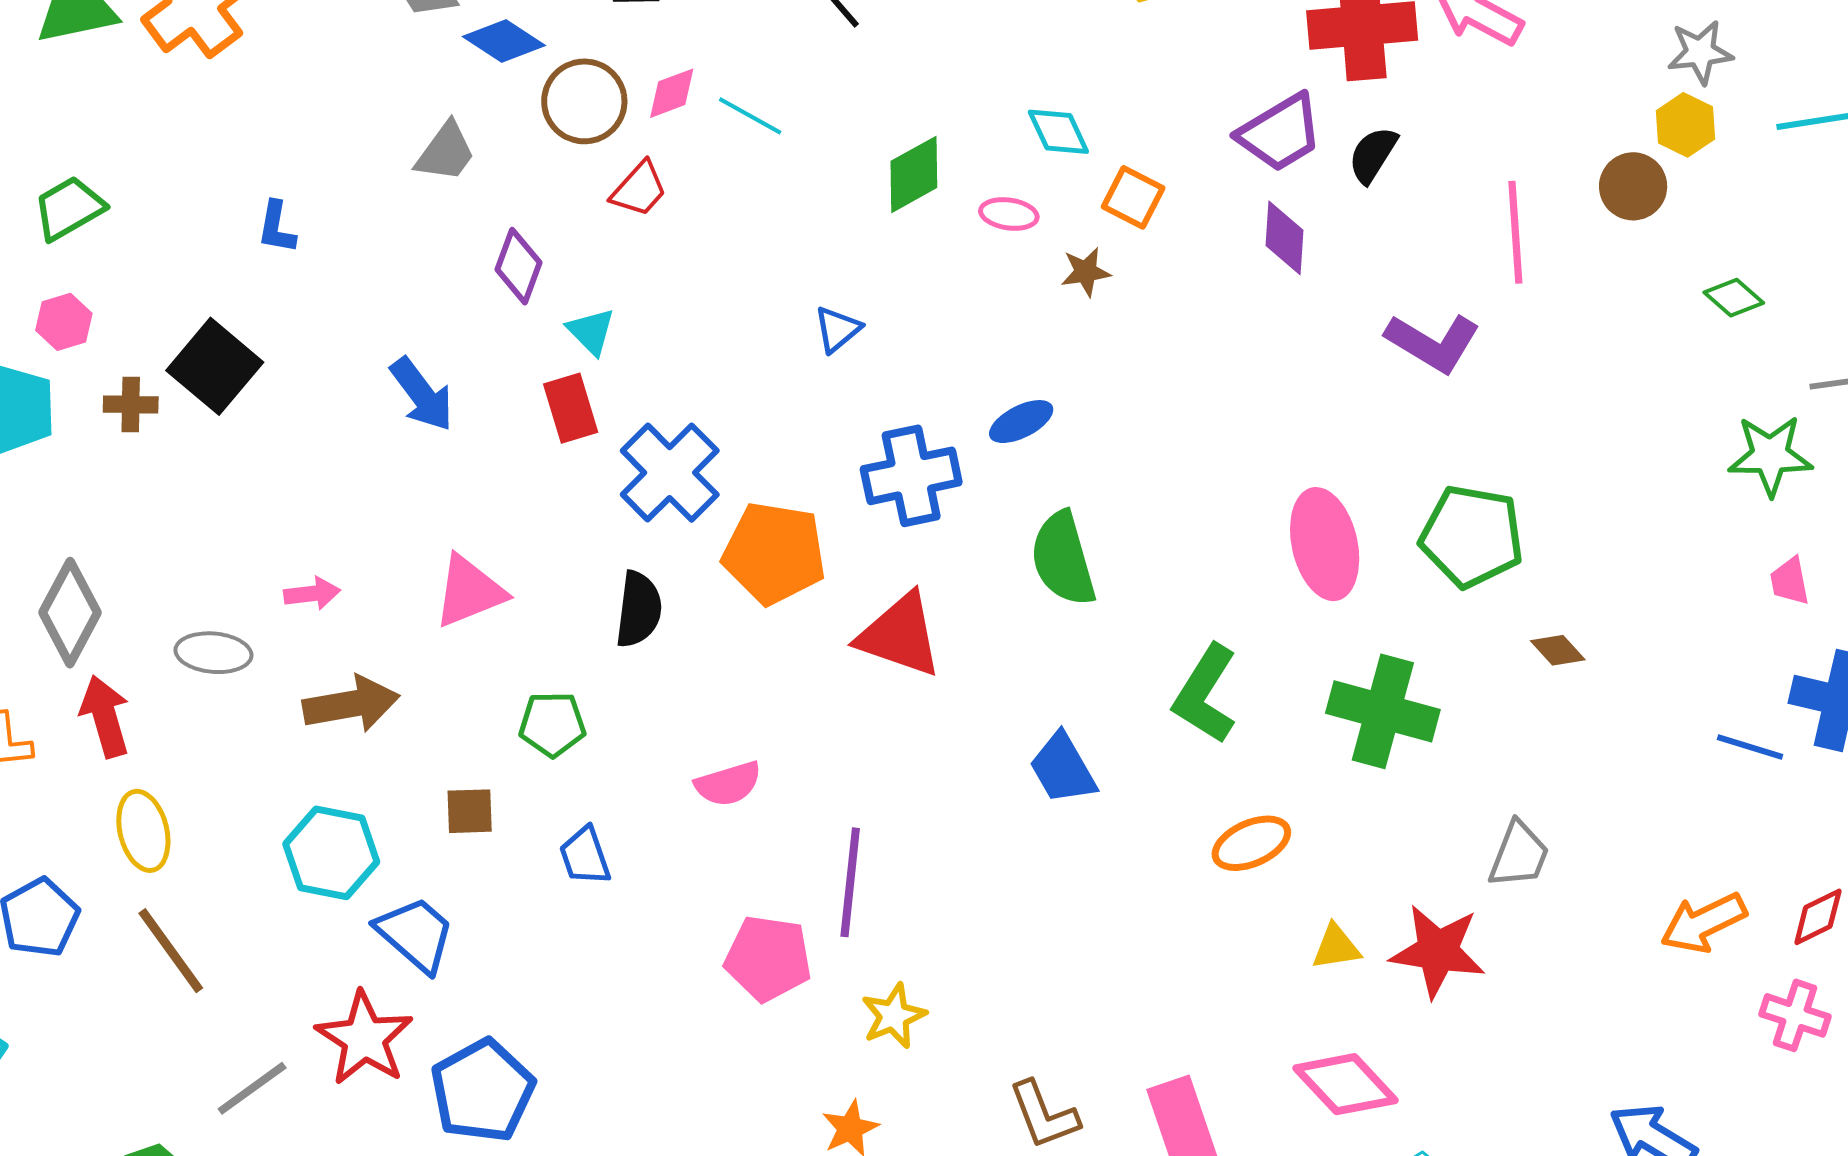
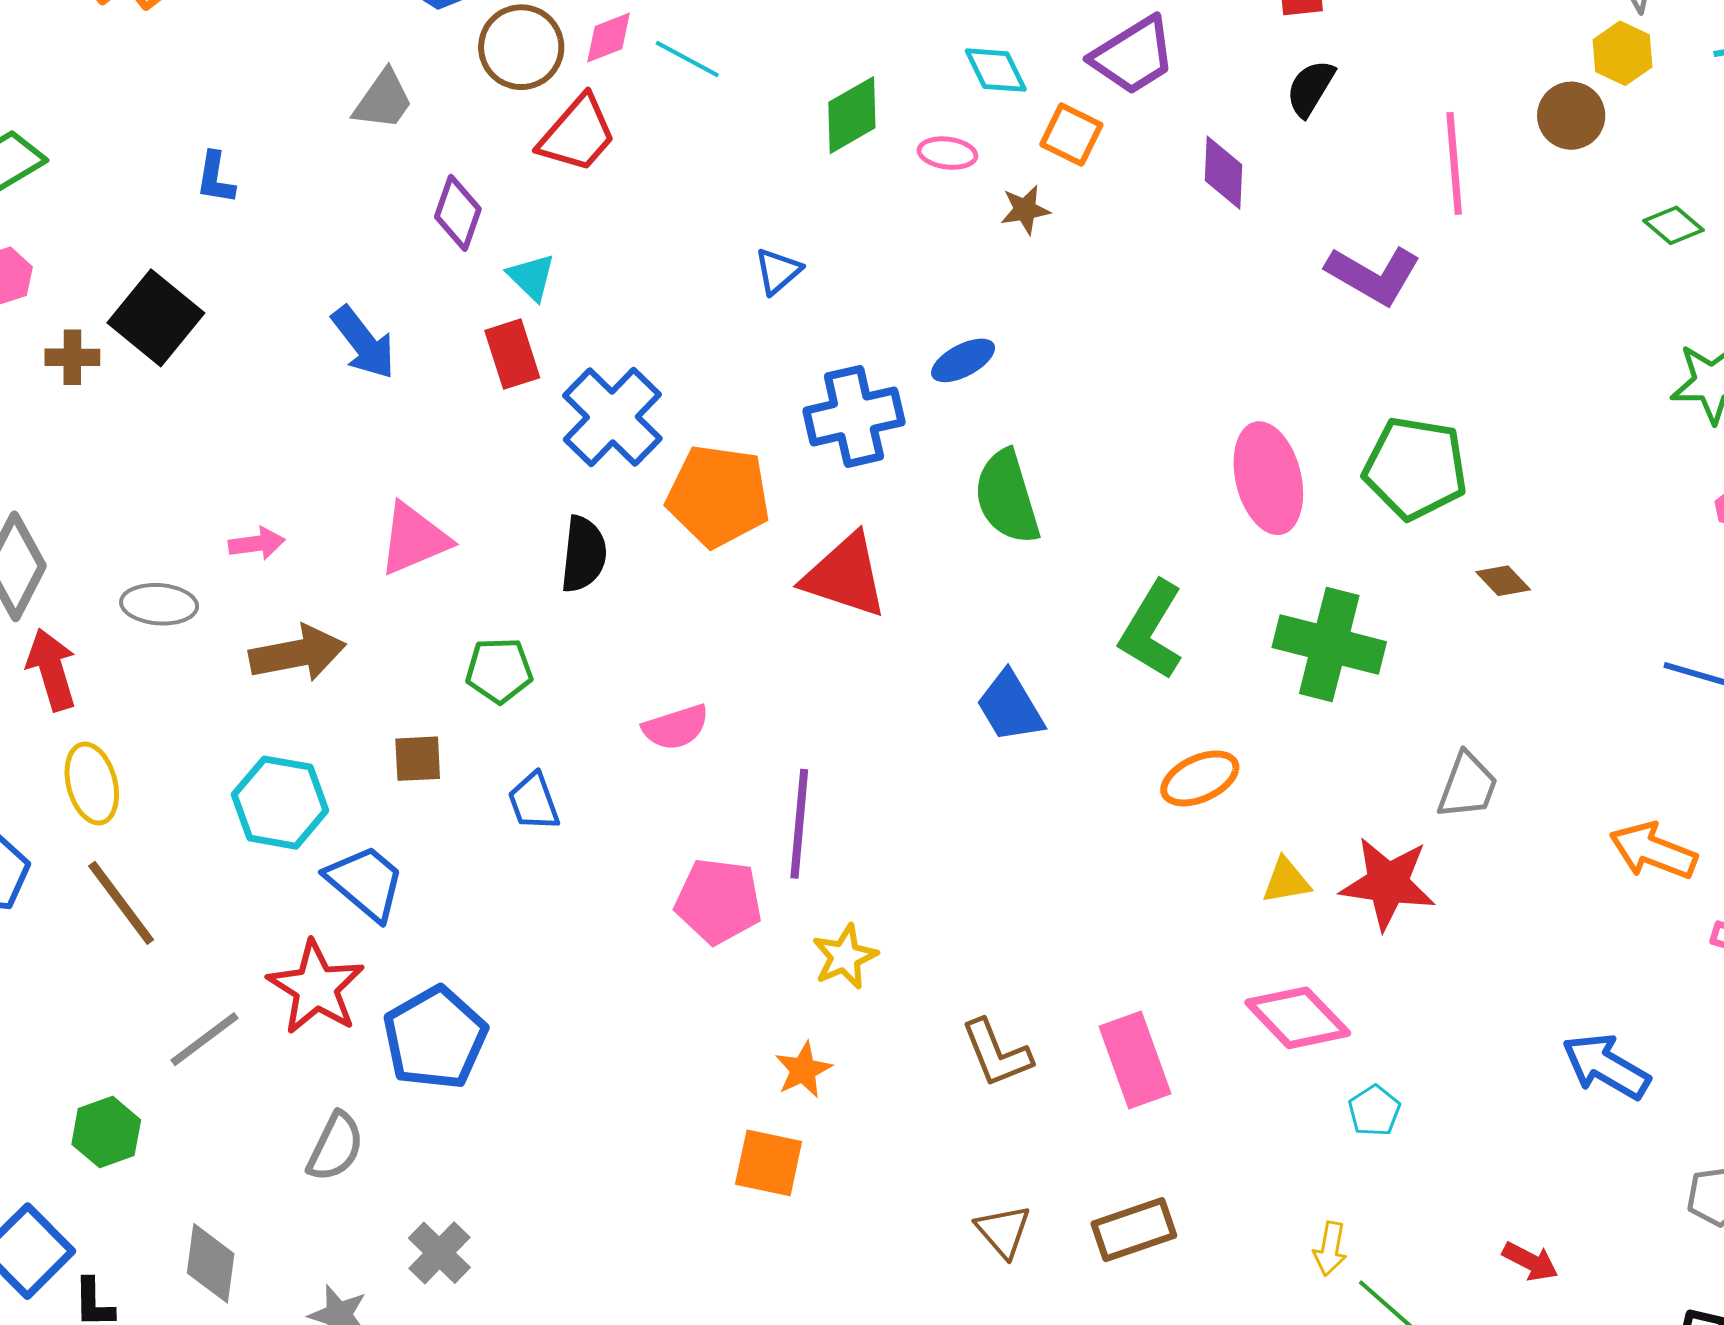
purple trapezoid: (1280, 133) -> (1133, 56), moved
red trapezoid: (639, 189) -> (577, 134), size x1.4
orange arrow: (1703, 923) -> (1653, 851), turned 48

